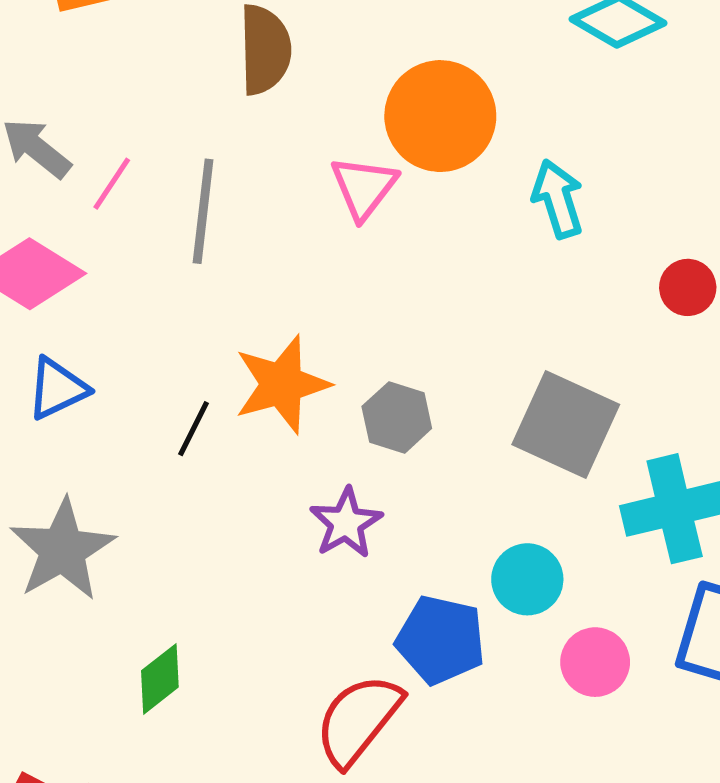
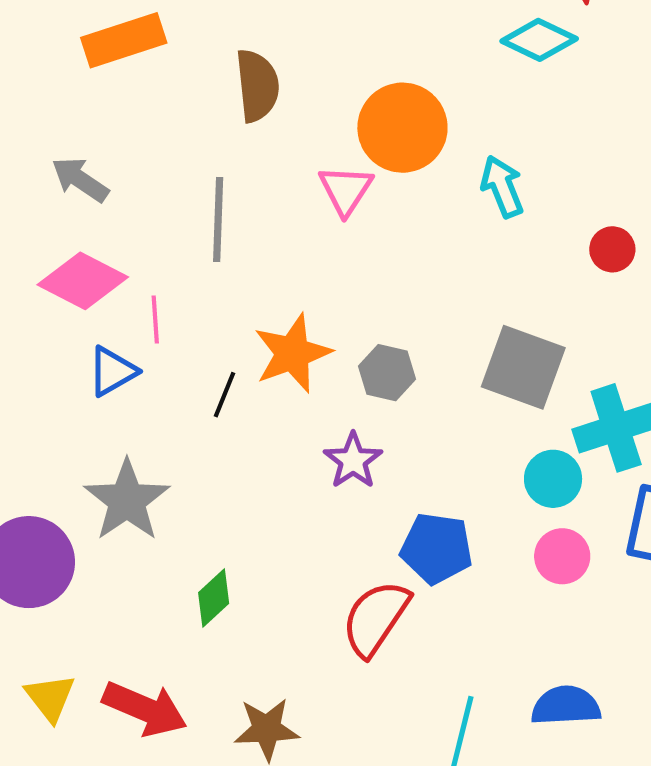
pink line: (112, 184) -> (155, 320), moved, turned -33
cyan circle: (527, 579) -> (553, 479), moved

